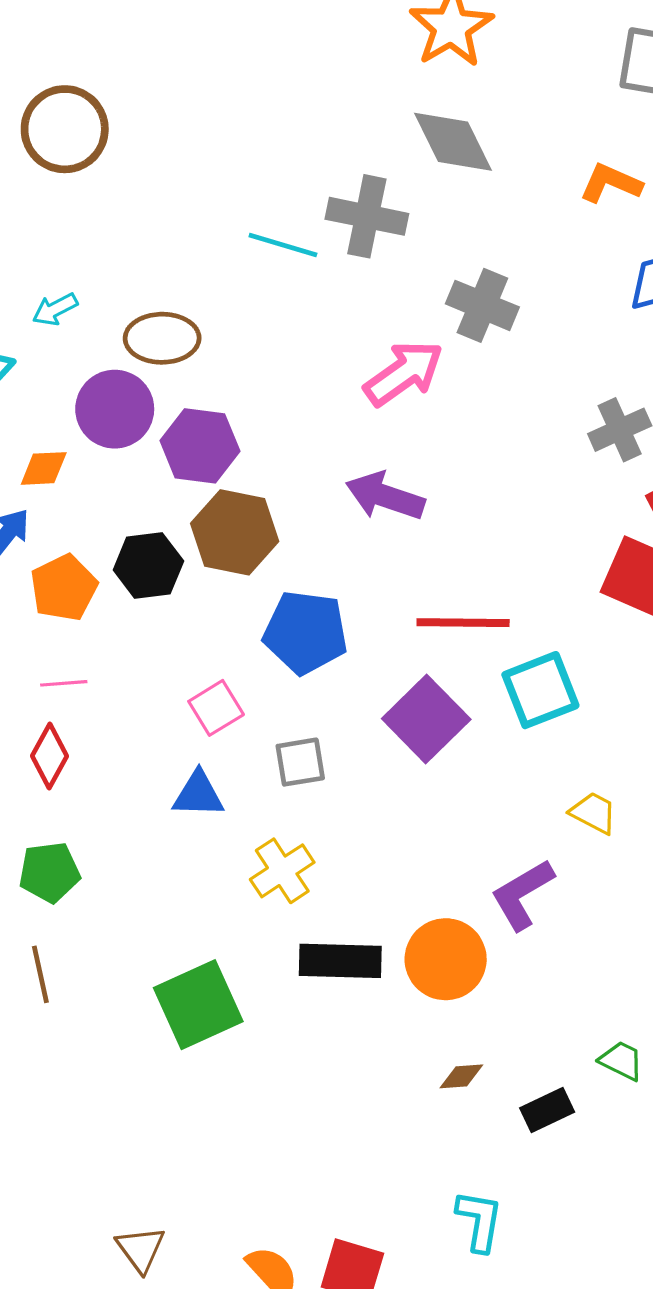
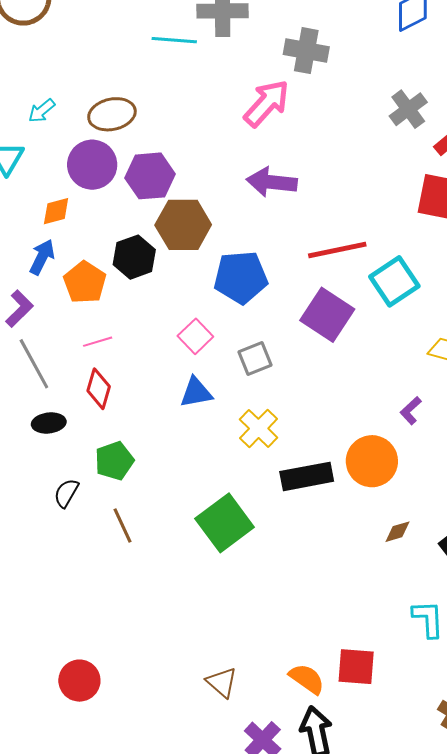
purple L-shape: (522, 894) -> (411, 411), size x0.6

